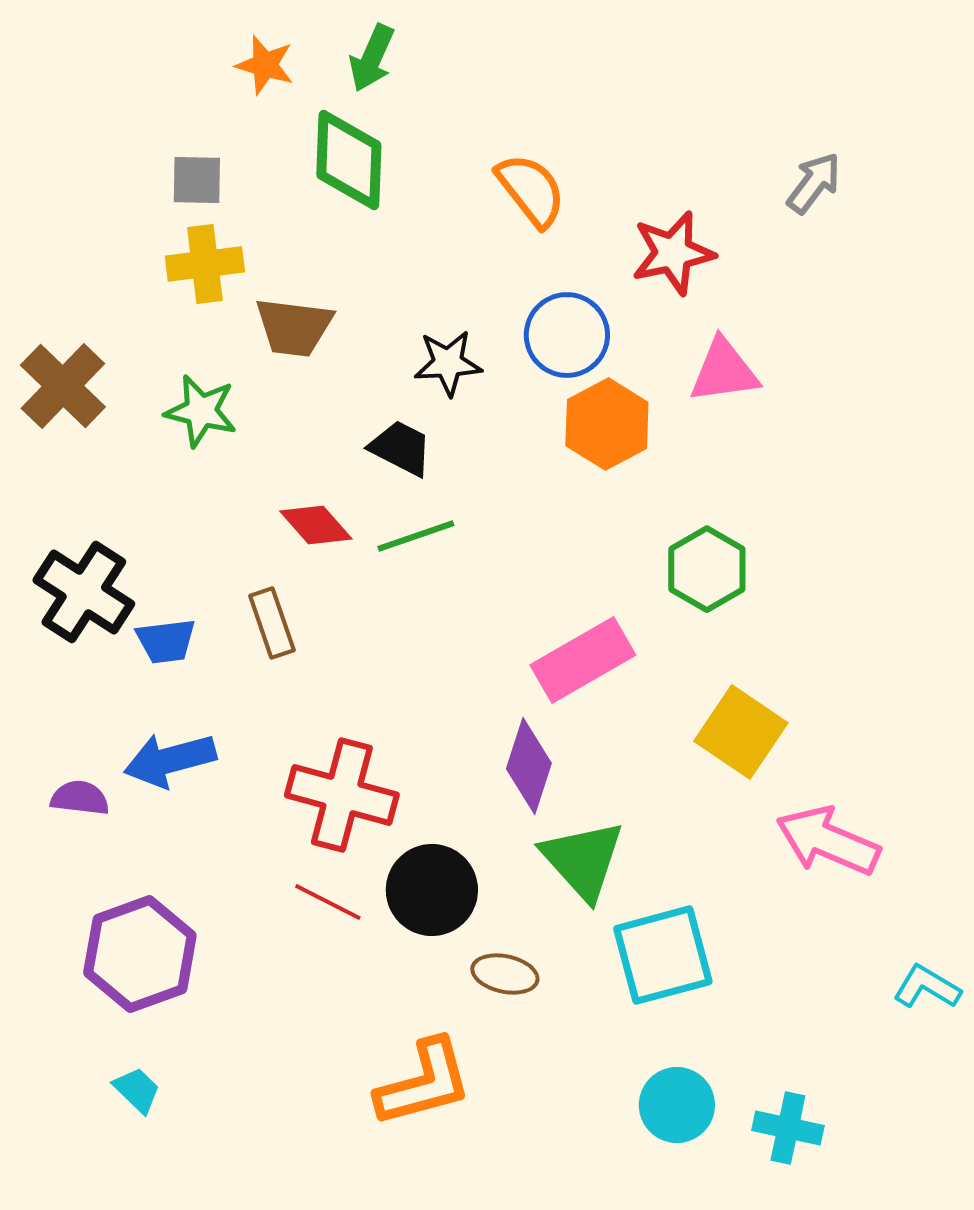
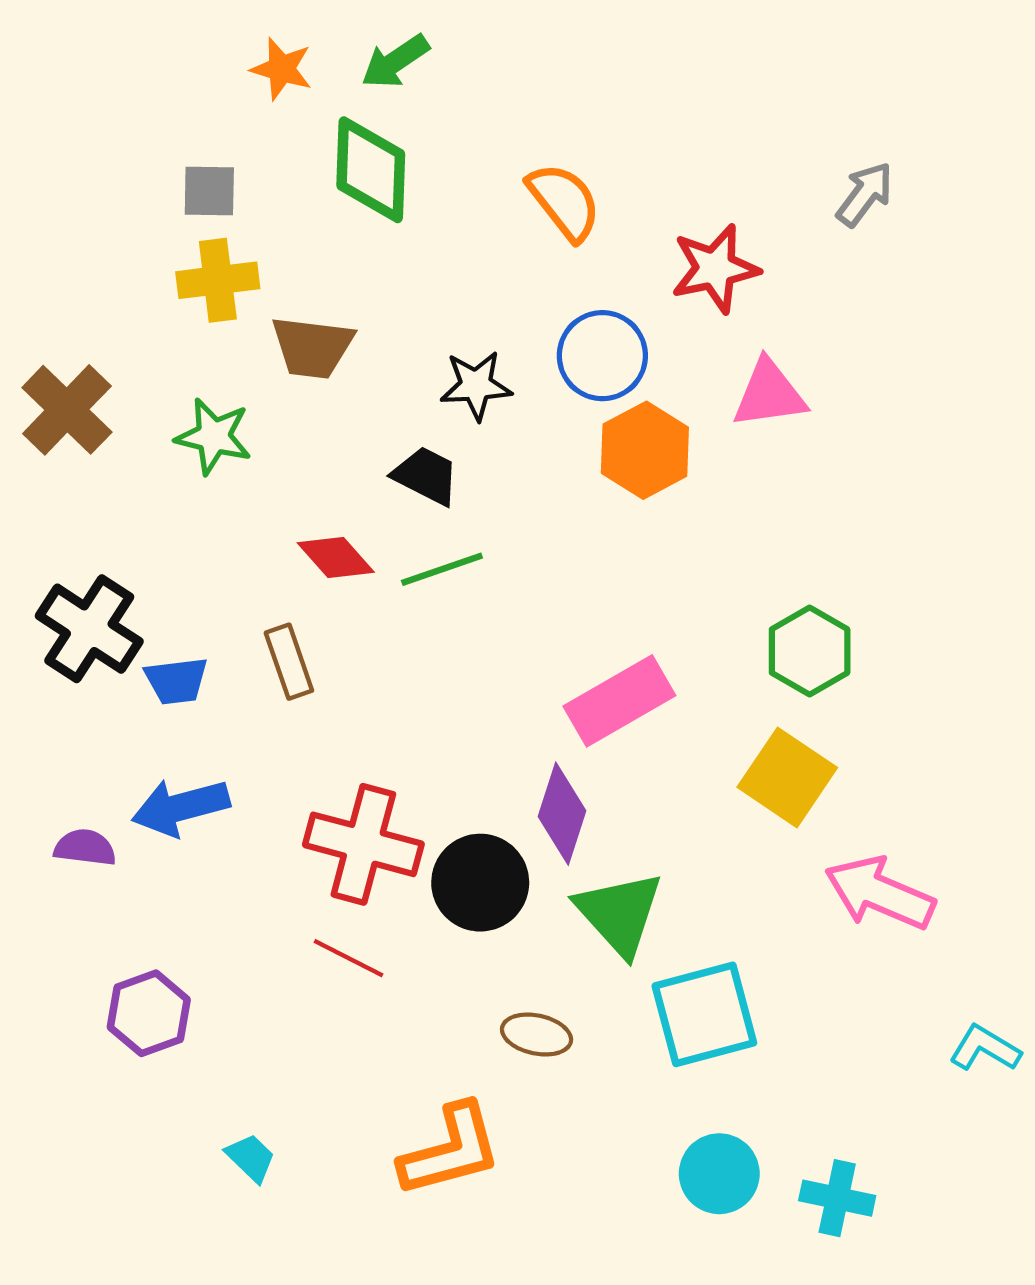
green arrow: (372, 58) -> (395, 61), turned 32
green hexagon: (707, 569) -> (810, 651), moved
black circle: (432, 890) -> (480, 883), moved
purple hexagon: (140, 954) -> (149, 1013), size x0.7
cyan trapezoid: (137, 1090) -> (251, 1158), moved

